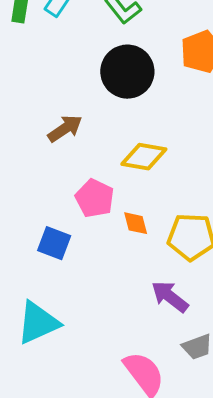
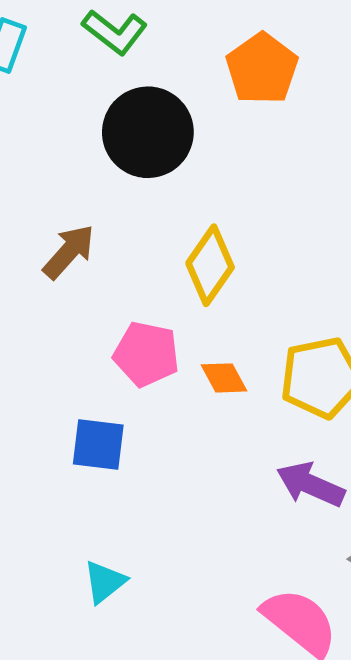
yellow diamond: (144, 157) -> (210, 265), turned -51
cyan triangle: (38, 323) -> (105, 582), size x0.6

